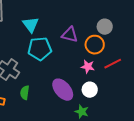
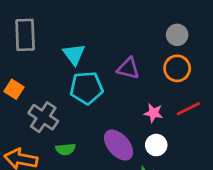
gray circle: (105, 27) -> (177, 35), moved
orange circle: (95, 45) -> (177, 68), moved
green semicircle: (25, 93) -> (66, 149), turned -104

